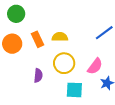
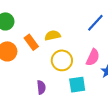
purple semicircle: (38, 76) -> (41, 87), moved

